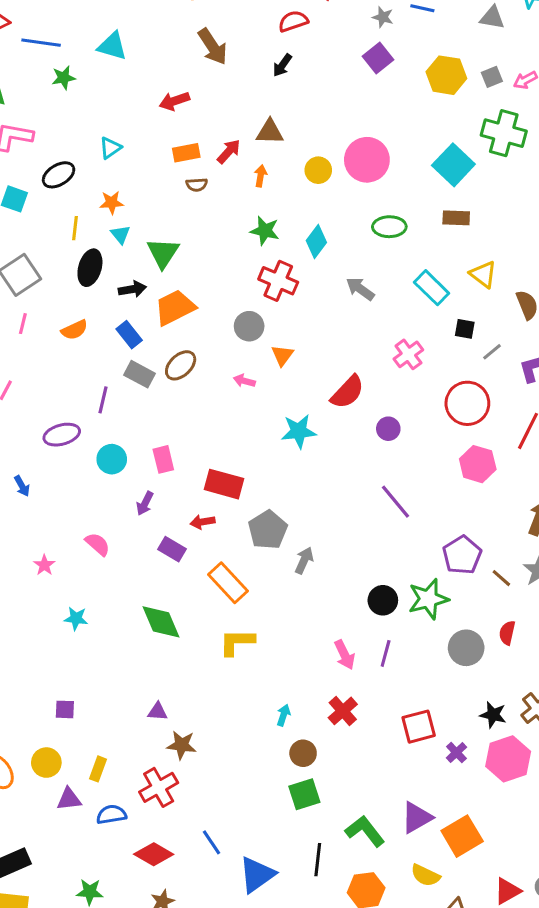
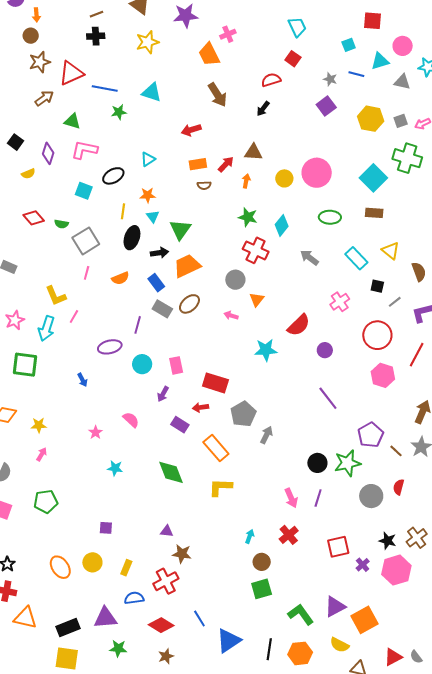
purple triangle: (69, 799) -> (105, 618), moved, size x1.4
black line: (318, 860) -> (269, 649), moved

